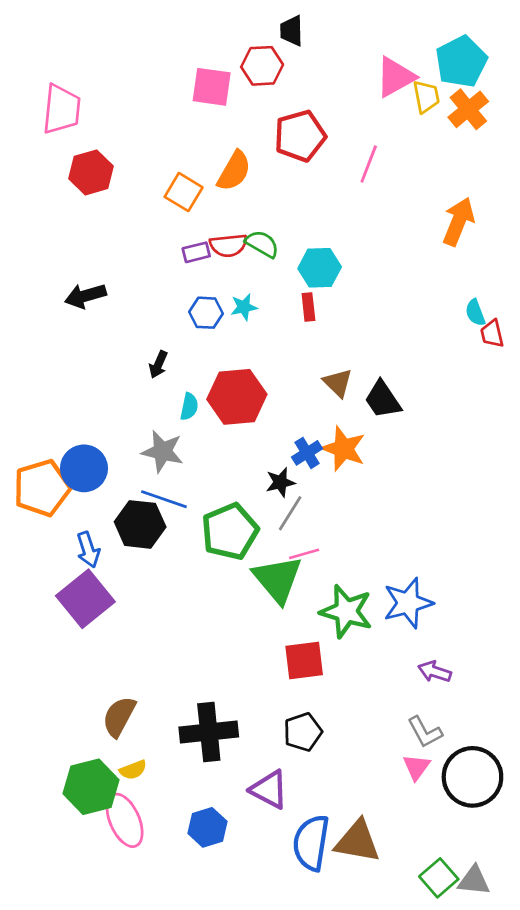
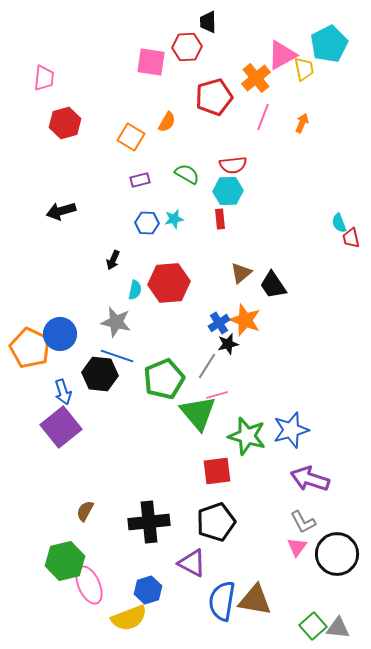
pink trapezoid: (62, 109) -> (44, 78), size x0.7
orange cross: (468, 109) -> (256, 78), moved
orange semicircle: (234, 171) -> (167, 122), size x0.7
orange arrow: (458, 221) -> (302, 123), moved, size x0.6
red semicircle: (228, 245) -> (233, 165), moved
brown triangle: (338, 383) -> (241, 273), turned 35
black star: (280, 482) -> (228, 344), moved
orange pentagon: (42, 488) -> (30, 348), turned -30
purple arrow: (435, 672) -> (310, 479), size x1.6
brown semicircle: (119, 717) -> (85, 511), size x0.7
black pentagon: (303, 732) -> (216, 522), size x1.4
yellow semicircle: (133, 770) -> (129, 618), moved, size x1.8

